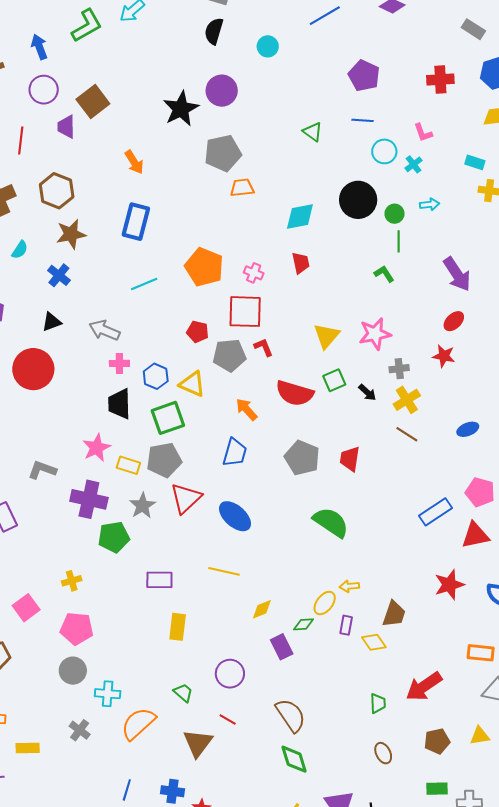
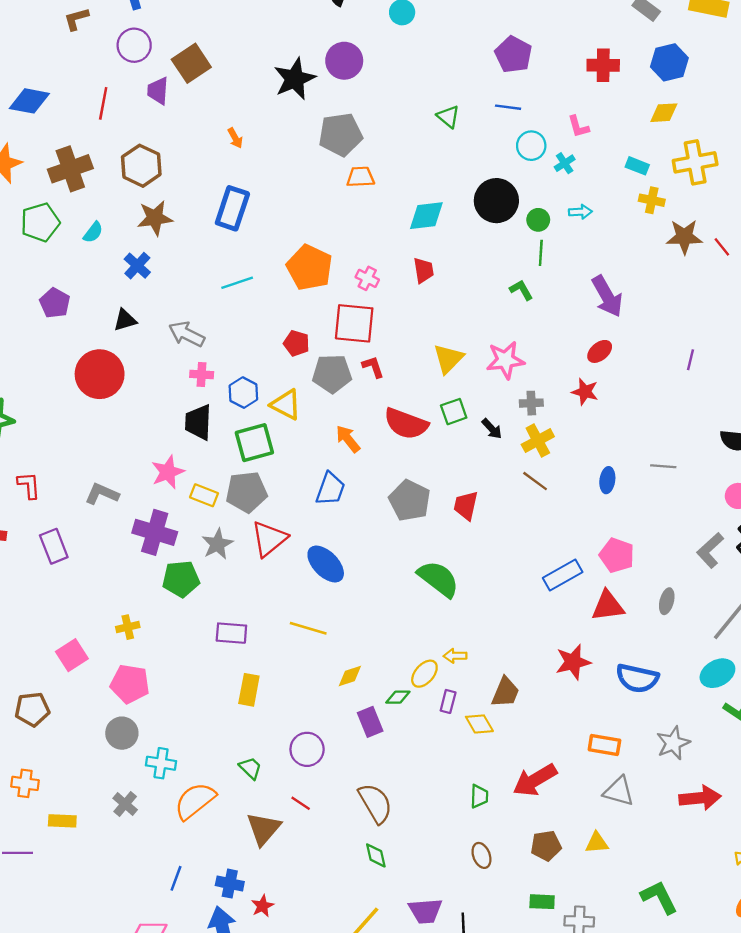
orange arrow: (134, 162) -> (235, 138), size x0.7
blue ellipse: (468, 429) -> (607, 480), turned -65
green diamond: (294, 759) -> (376, 855), size x0.7

